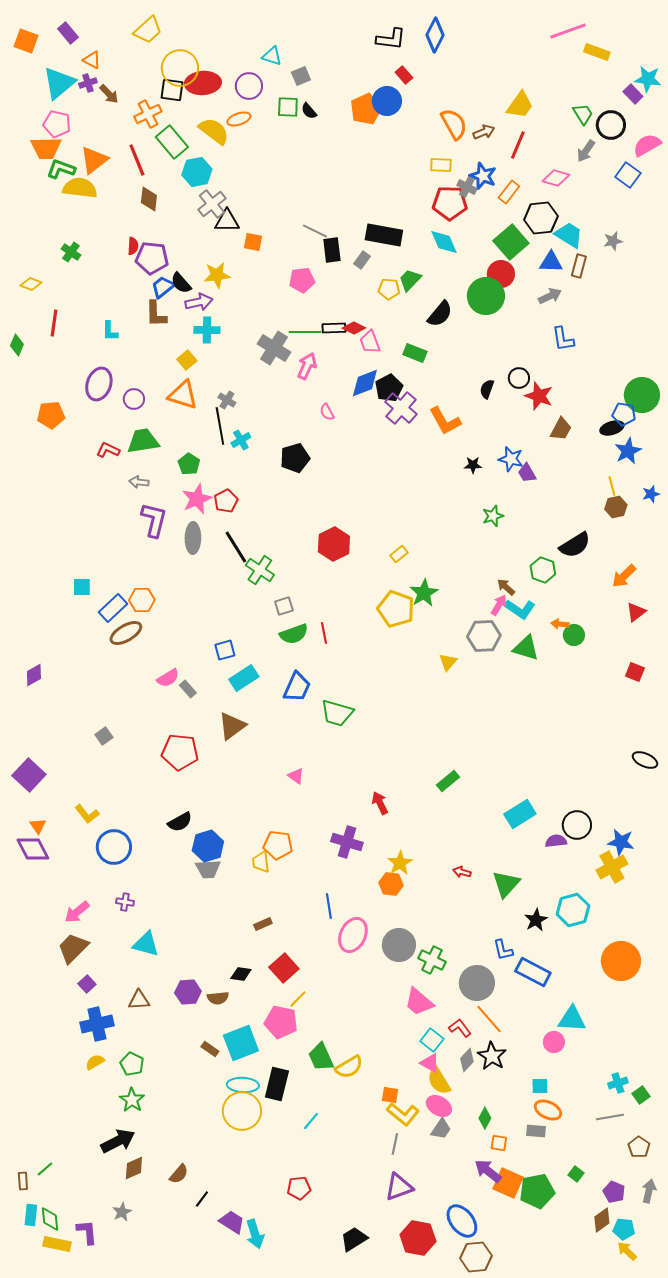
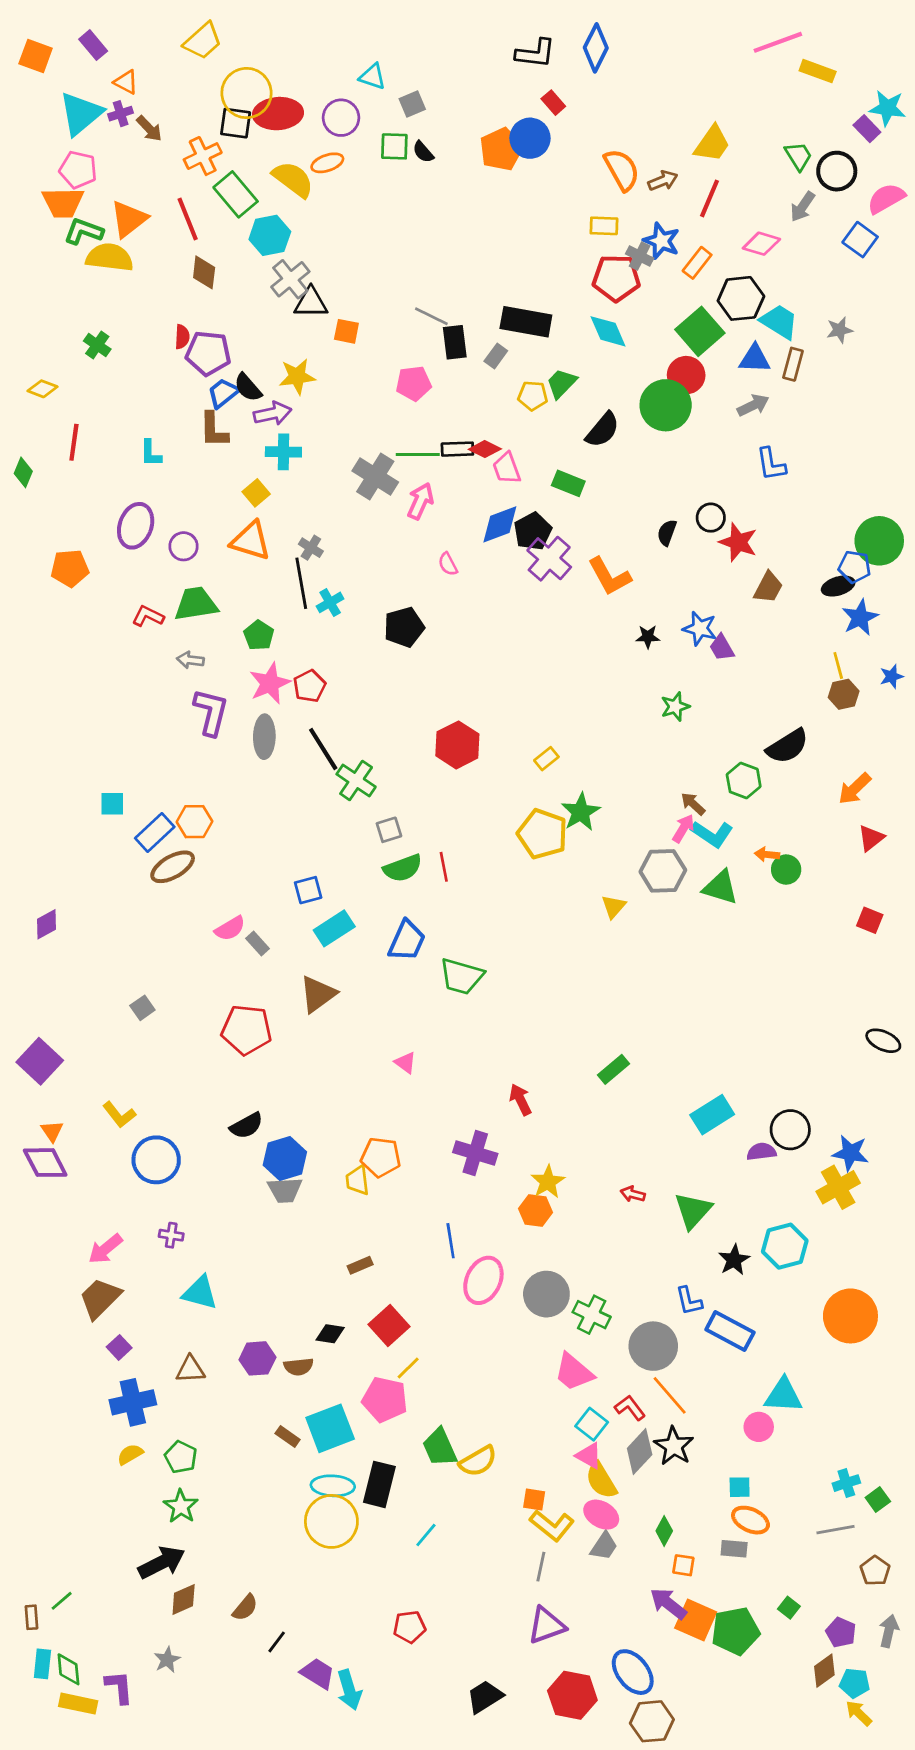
gray diamond: (467, 1060) -> (640, 1452), size x1.4

